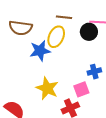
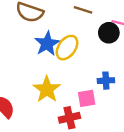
yellow ellipse: (56, 37) -> (67, 48), moved
blue star: (40, 51) -> (47, 44), turned -30

